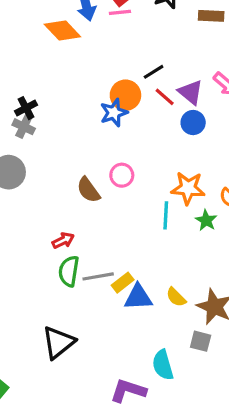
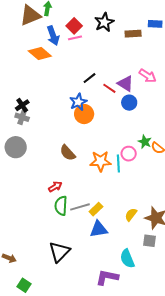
black line: (154, 72) -> (90, 78), moved
orange circle: (125, 95) -> (84, 114), moved
pink circle: (122, 175) -> (129, 154), moved
orange star: (188, 188) -> (100, 161), moved
green star: (206, 220) -> (145, 142), moved
blue triangle: (138, 297) -> (99, 229), moved
yellow semicircle: (176, 297) -> (131, 215), turned 88

